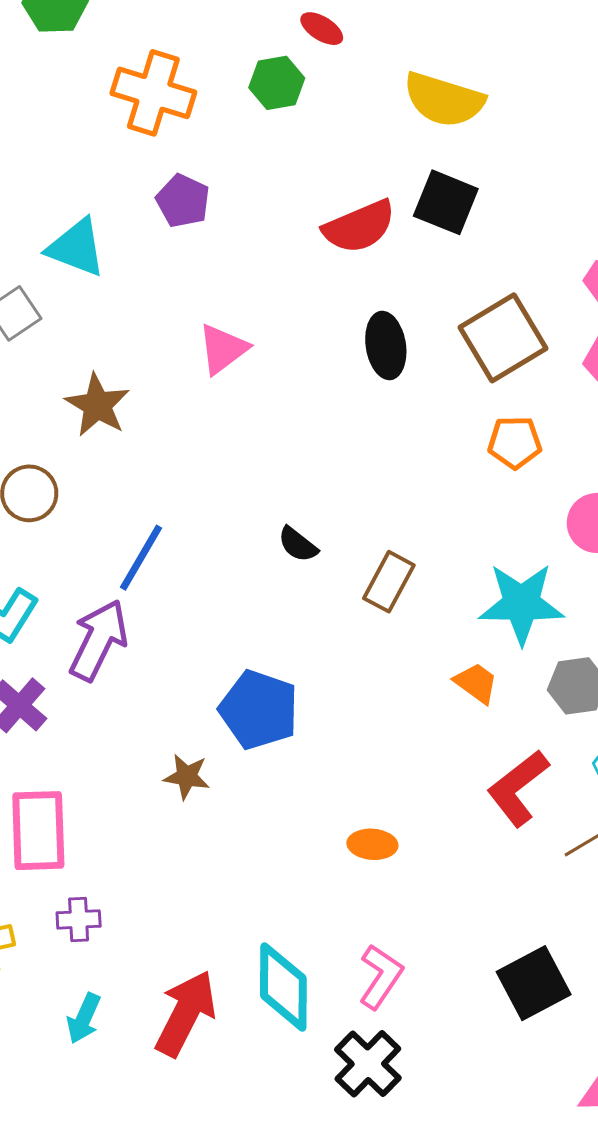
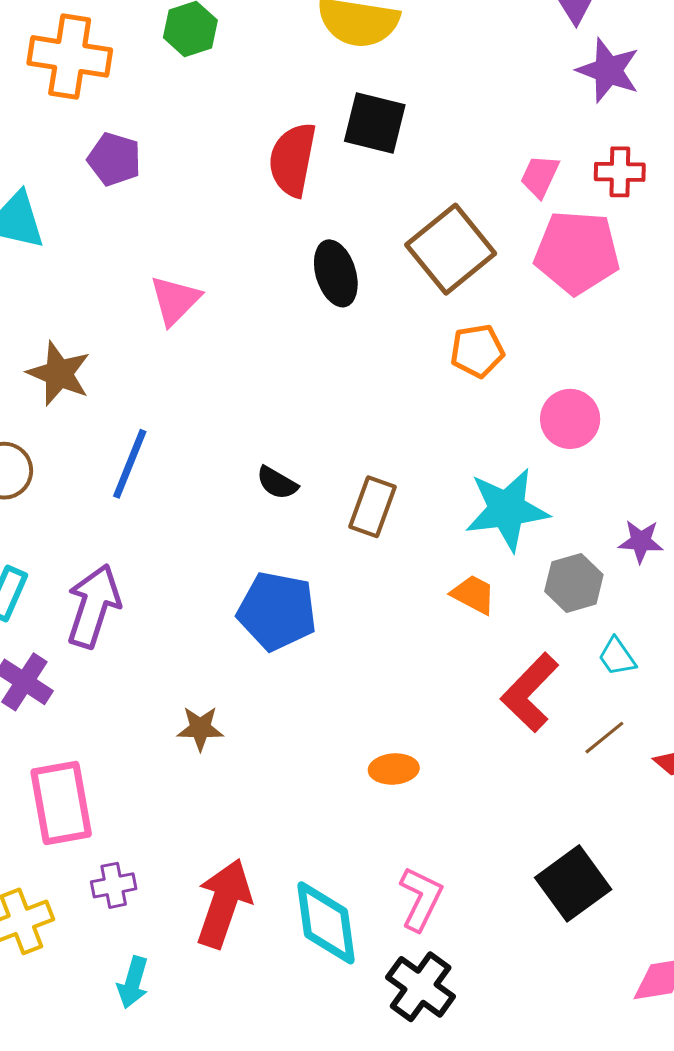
red semicircle: (359, 227) -> (293, 160), turned 132
blue line: (141, 558) -> (130, 464), moved
blue pentagon: (259, 710) -> (277, 611), moved
red arrow: (186, 1013) -> (224, 903), moved

